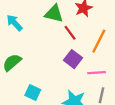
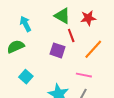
cyan arrow: (14, 23) -> (25, 24), moved
purple square: (73, 59) -> (58, 50), moved, turned -35

